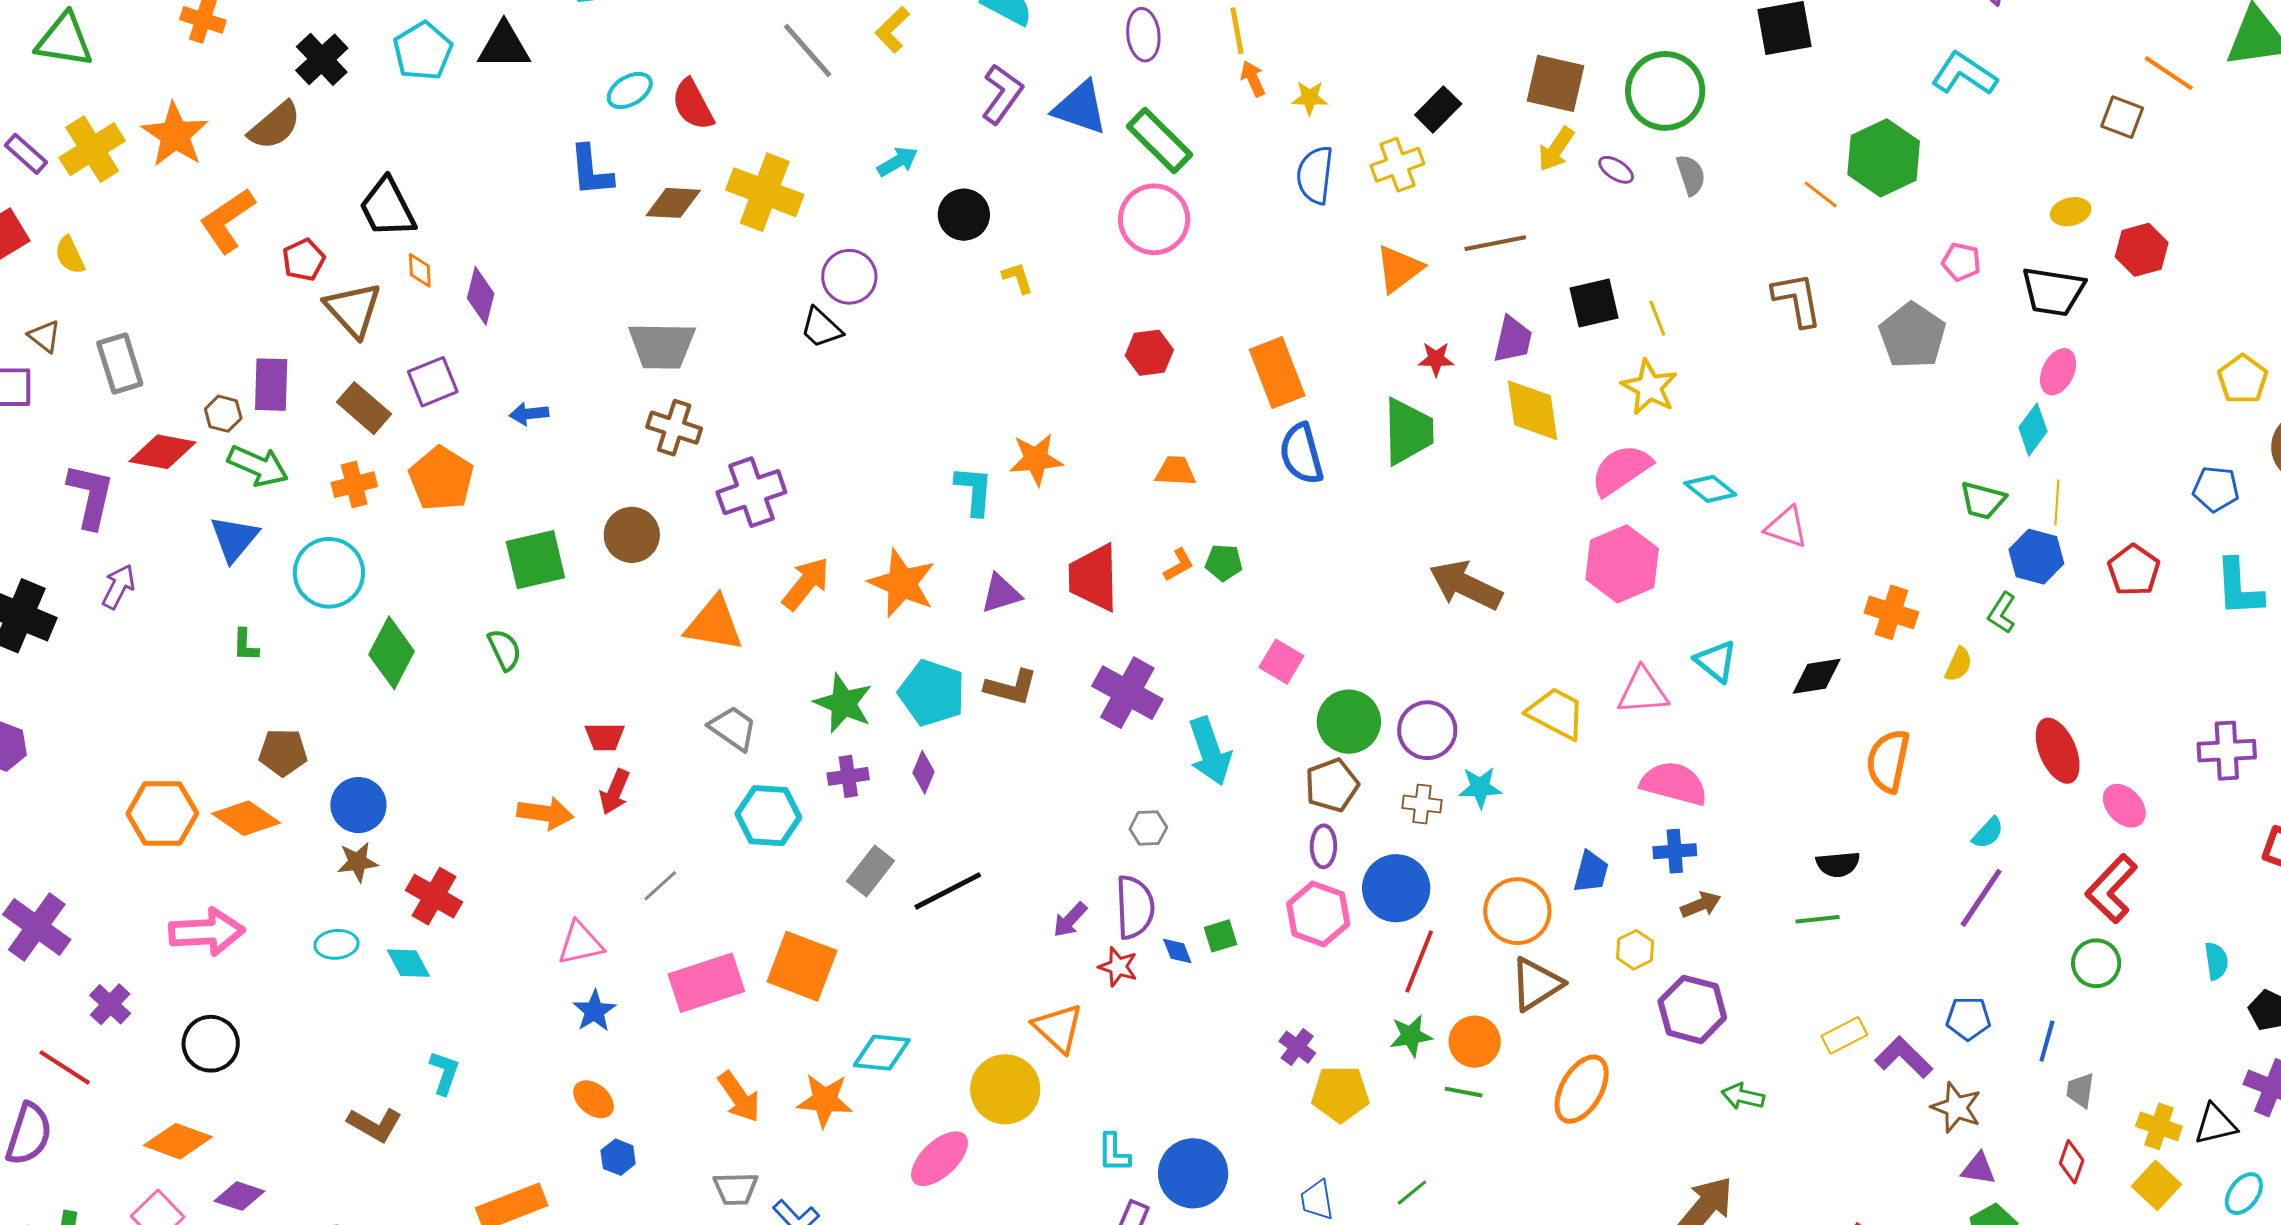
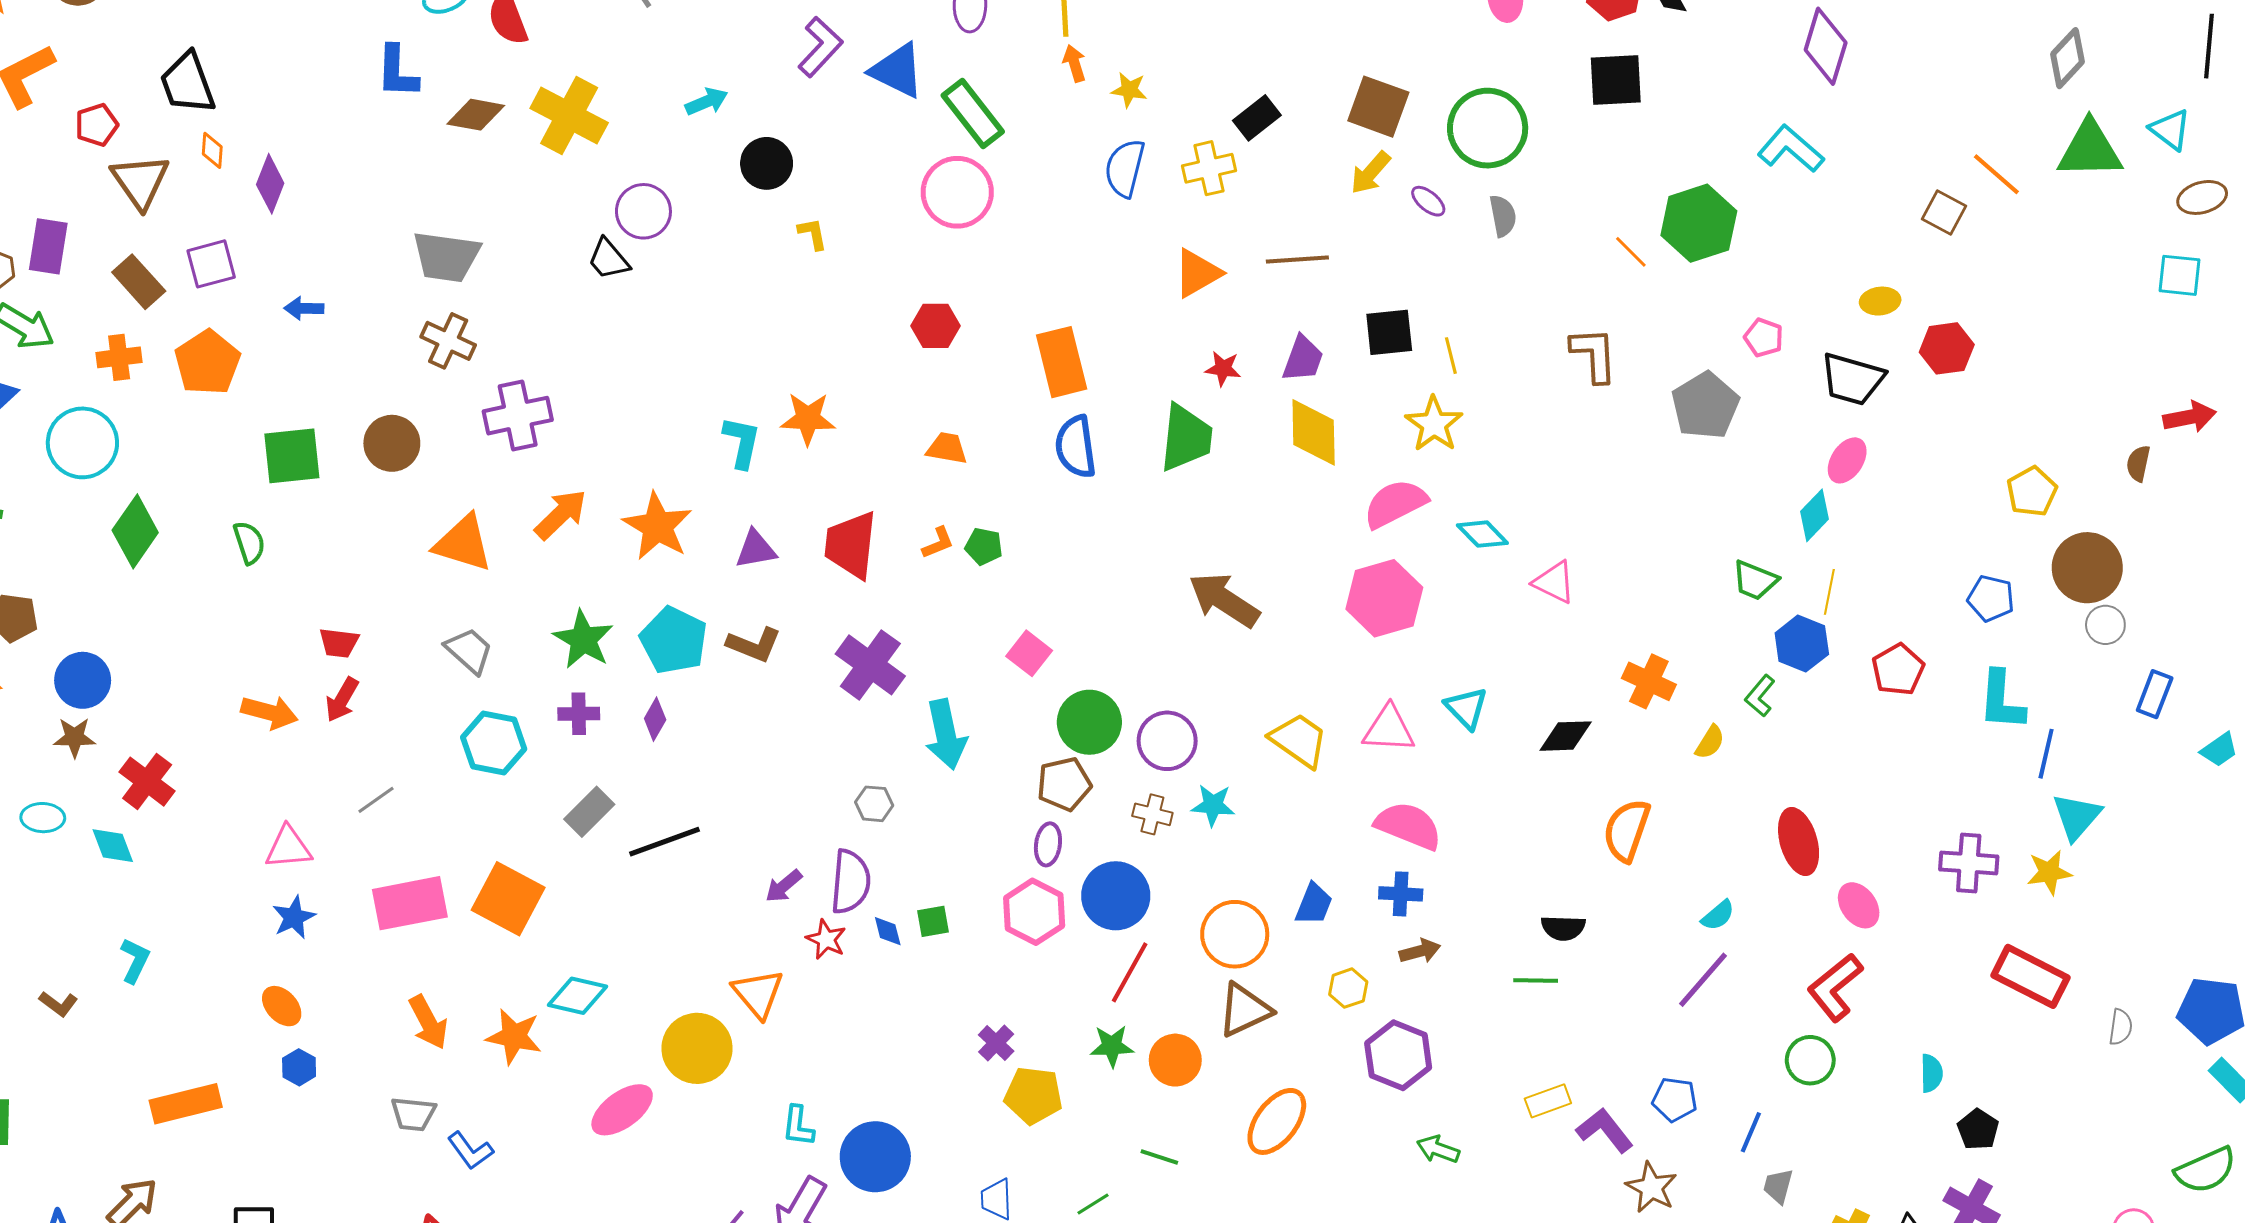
green line: (1464, 1092) -> (1159, 1157), moved
brown L-shape: (375, 1125) -> (58, 1004), size x0.7

